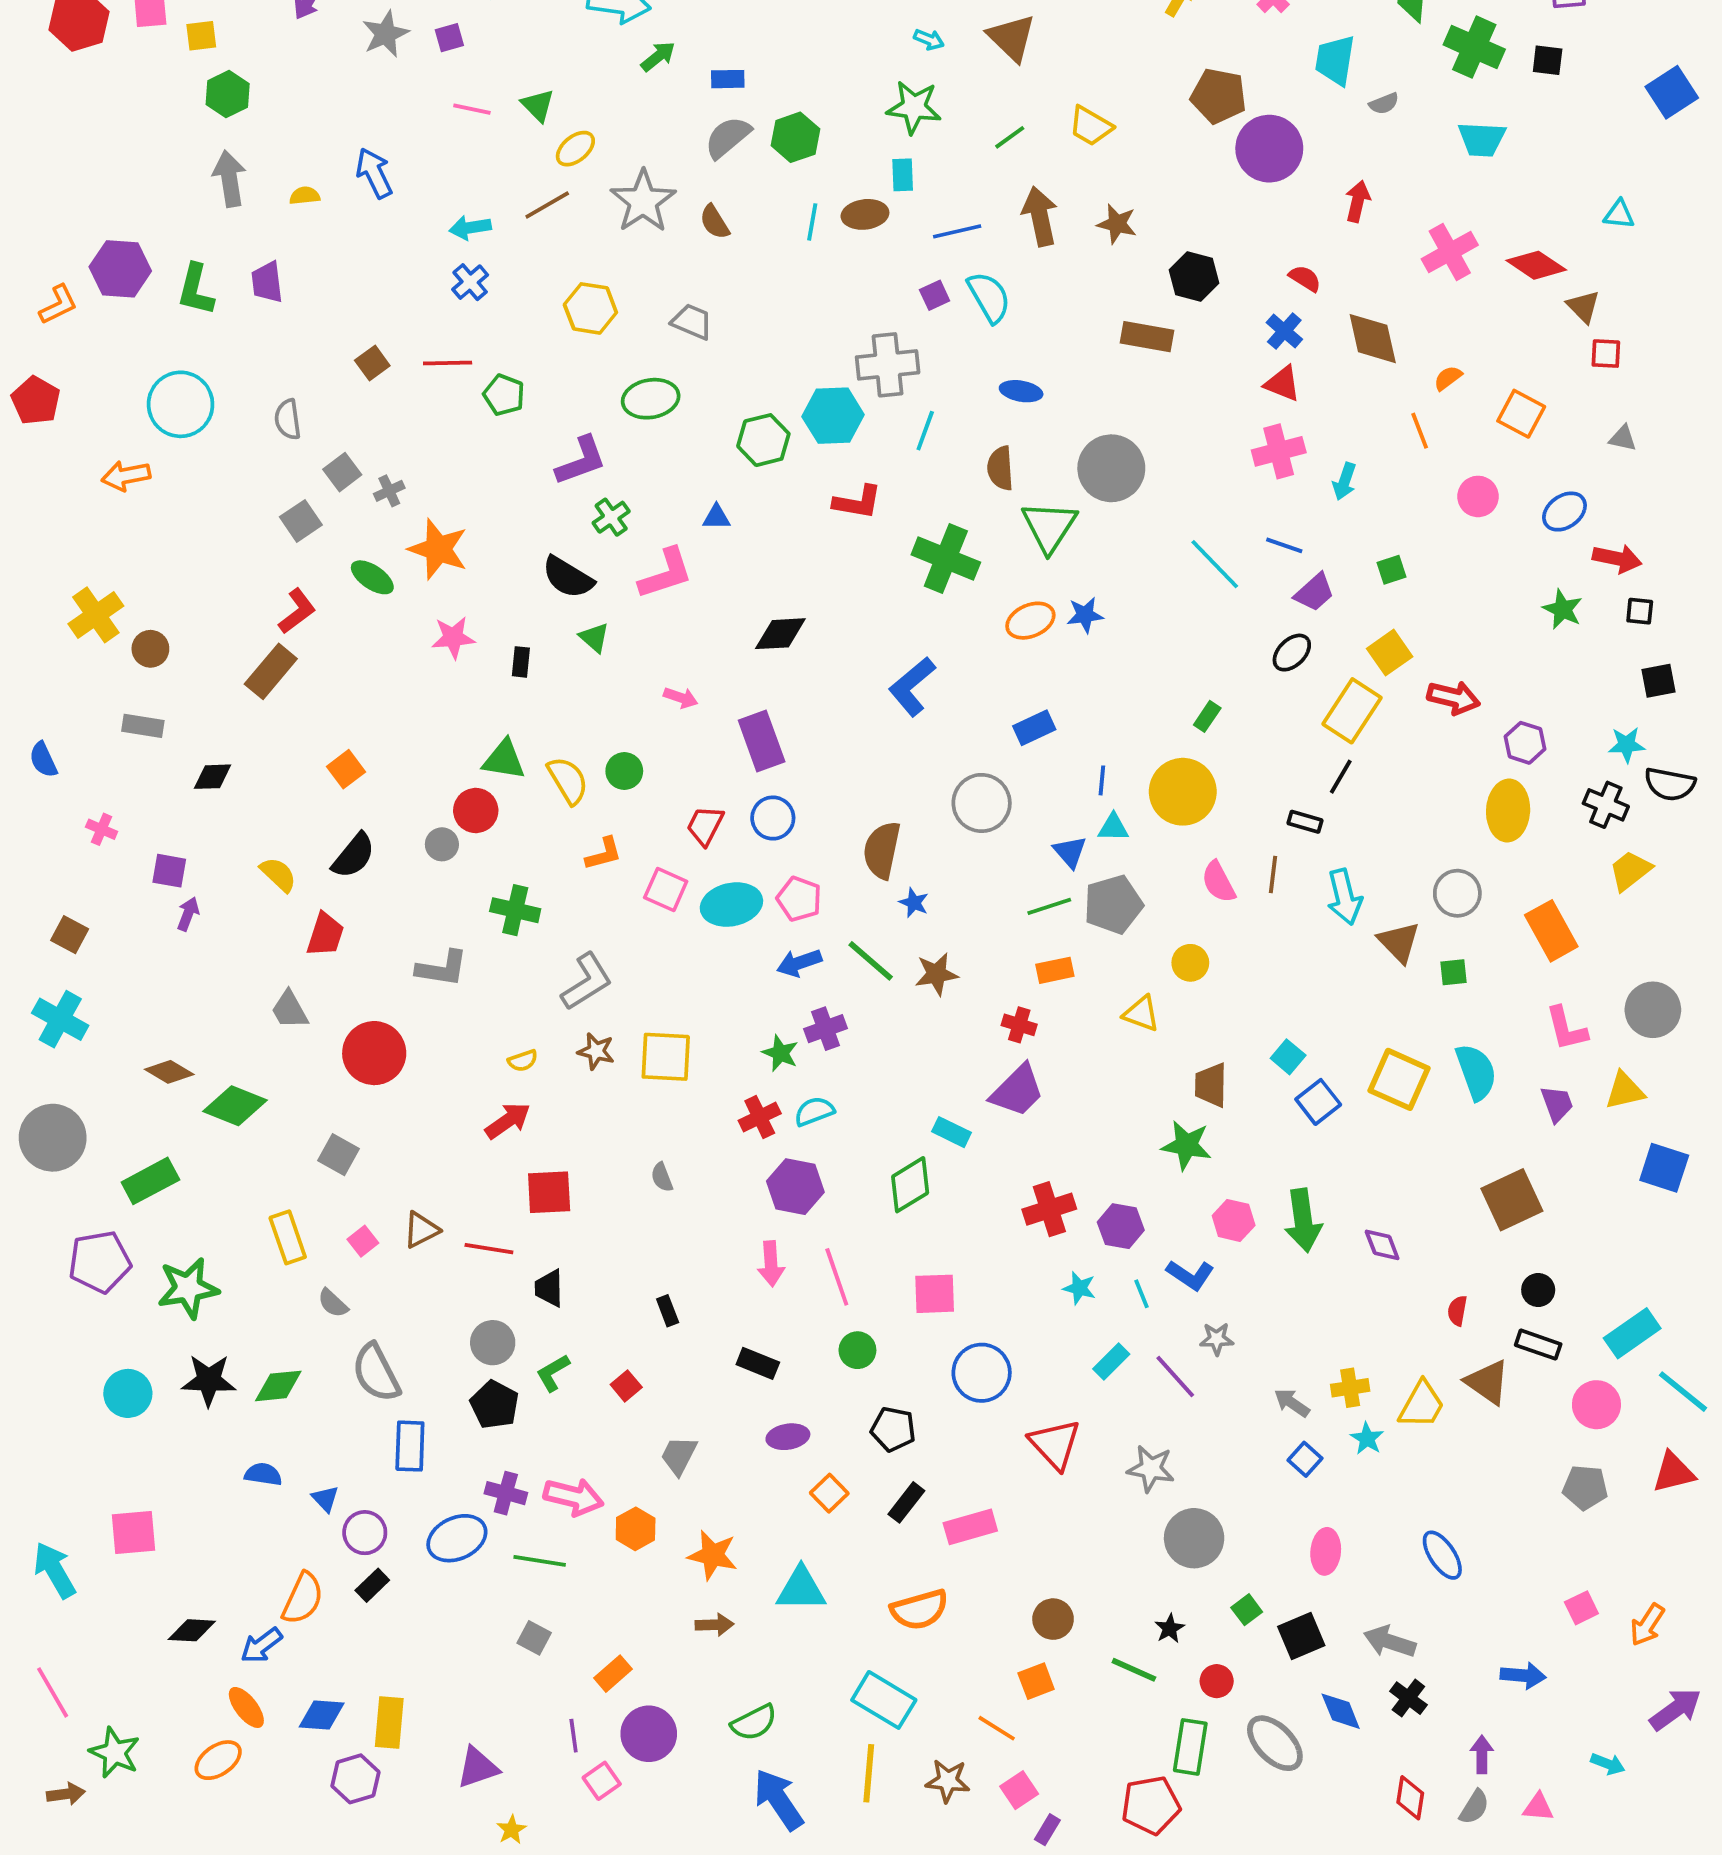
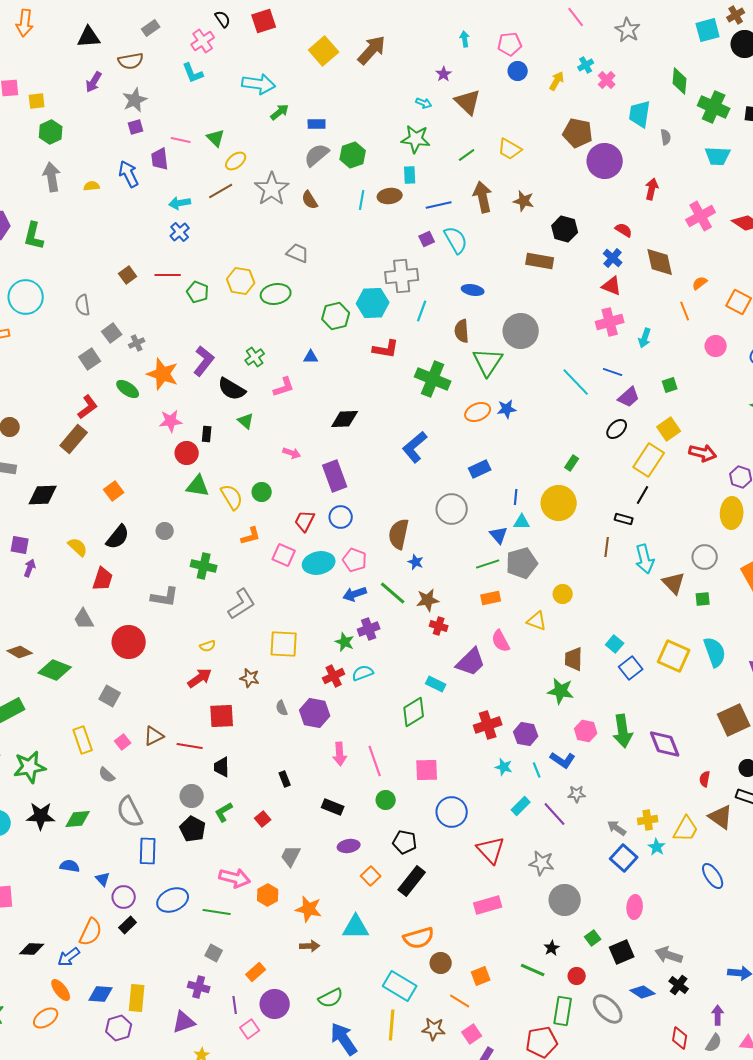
purple square: (449, 38) -> (136, 127), moved
gray semicircle: (1384, 103) -> (666, 137), turned -77
purple trapezoid: (267, 282) -> (160, 159), moved
yellow hexagon: (590, 308) -> (241, 281), moved
purple L-shape: (581, 461) -> (204, 361), moved, turned -32
pink L-shape: (666, 574) -> (284, 387), size x0.7
black diamond: (212, 777) -> (43, 495), size x1.4
red circle: (476, 811) -> (187, 453), moved
pink semicircle: (1219, 882) -> (501, 641), moved
red cross: (1019, 1025) -> (439, 626), moved
brown star: (596, 1051) -> (250, 678), moved
purple hexagon: (795, 1187) -> (315, 713), moved
purple diamond: (1382, 1245) -> (665, 744), size x1.6
blue square: (1305, 1459) -> (624, 858), size x1.5
purple cross: (506, 1493) -> (199, 987), moved
black rectangle: (906, 1502) -> (412, 881), size x1.4
pink rectangle: (970, 1527) -> (488, 905), moved
blue ellipse: (1442, 1555) -> (713, 876), moved
brown circle: (1053, 1619) -> (441, 963), moved
blue diamond: (1341, 1711) -> (643, 992), turned -35

